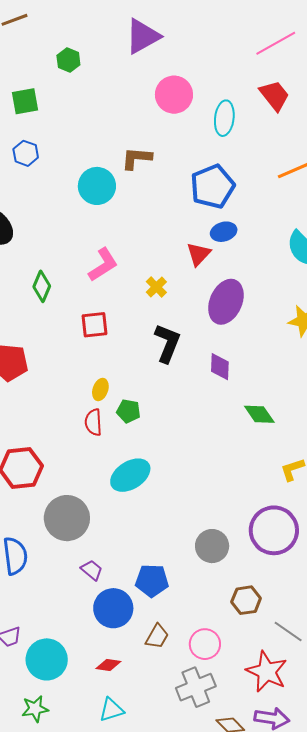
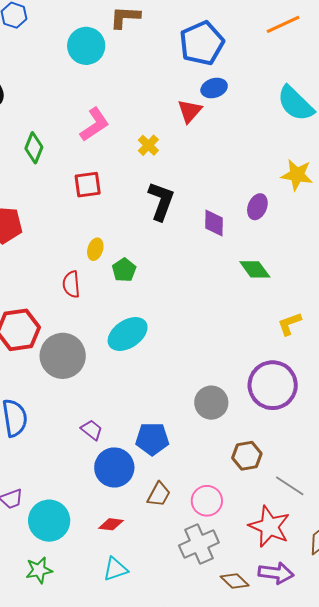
purple ellipse: (226, 302) -> (257, 207), moved, size x0.6
green pentagon: (128, 411) -> (124, 270), turned 30
red semicircle: (93, 422) -> (71, 284), moved
gray circle: (67, 518) -> (63, 356), moved

